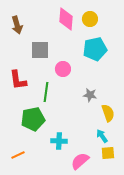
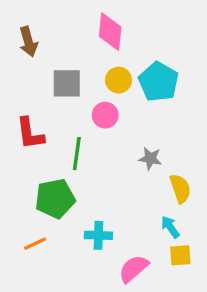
yellow circle: (90, 19) -> (119, 80), moved
cyan pentagon: (95, 49) -> (159, 82), turned -30
orange line: (18, 155) -> (35, 244), moved

